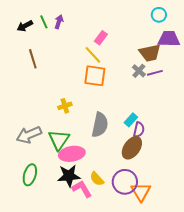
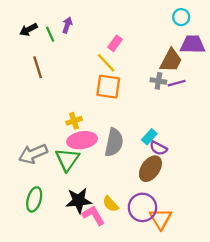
green line: (44, 22) -> (50, 34), moved
brown trapezoid: (150, 53) -> (171, 60), turned -50
gray cross: (139, 71) -> (158, 81), turned -32
purple semicircle: (139, 130) -> (158, 148), turned 105
pink ellipse: (72, 154) -> (82, 140), moved

